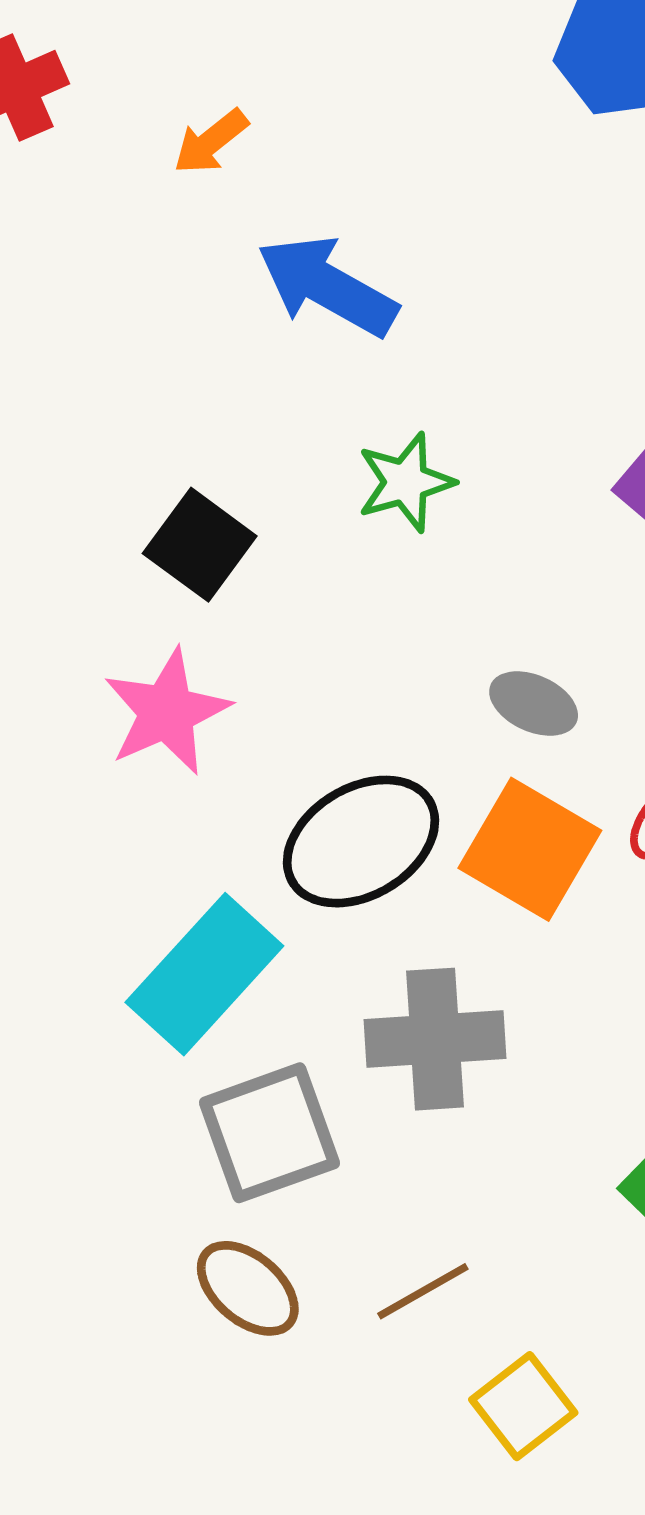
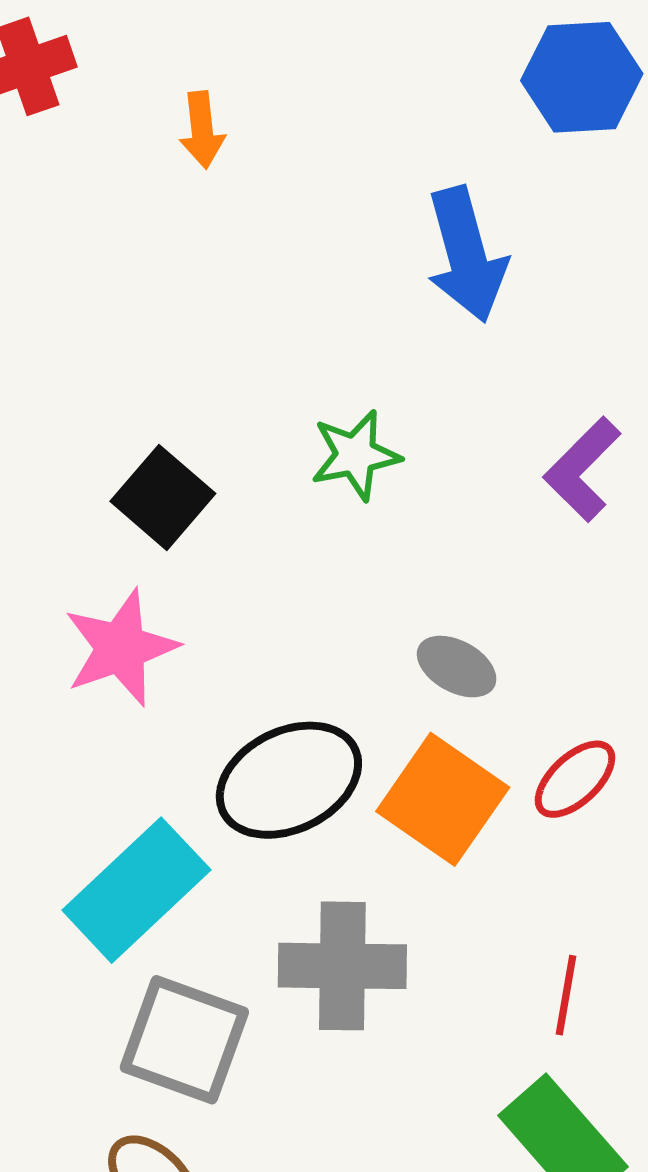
orange arrow: (211, 142) -> (202, 130), turned -62
blue arrow: (327, 286) -> (466, 255), moved, turned -139
gray square: (269, 1133) -> (184, 1040), turned 35

